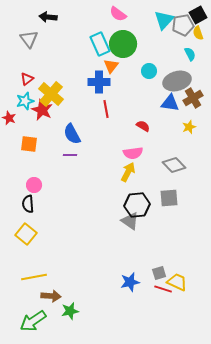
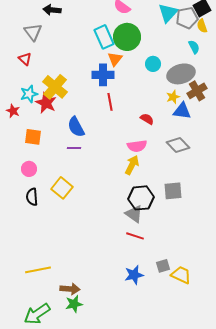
red triangle: (27, 79) -> (25, 59), moved, turned -40
blue triangle: (170, 103) -> (182, 111), moved
yellow star: (189, 127) -> (173, 97), moved
gray diamond: (174, 165) -> (178, 145), moved
pink circle: (34, 185) -> (29, 169), moved
yellow square: (26, 234) -> (62, 188), moved
red line: (163, 289) -> (135, 236), moved
brown arrow: (51, 296) -> (70, 289), moved

